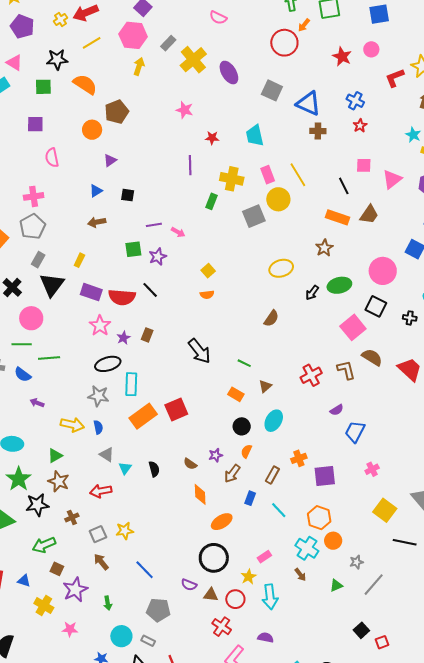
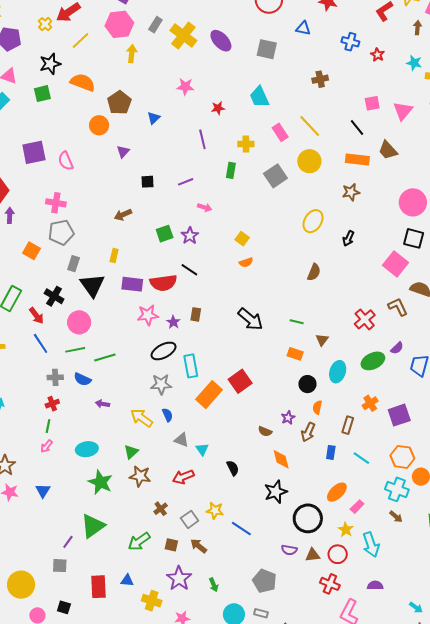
blue triangle: (309, 103) -> (303, 28), moved, size x0.6
purple square: (35, 124) -> (34, 152), moved, size x1.4
red star: (360, 126) -> (377, 55), moved
yellow cross: (232, 179) -> (246, 144), size x0.7
blue triangle: (96, 191) -> (154, 118), moved
pink cross: (34, 196) -> (56, 203), turned 30
yellow circle: (278, 199) -> (309, 161), moved
brown trapezoid: (369, 215) -> (388, 150), turned 115
purple line: (154, 225) -> (186, 182), moved
gray pentagon: (33, 227) -> (61, 232), turned 30
brown star: (324, 248) -> (351, 192), turned 30
yellow ellipse: (281, 268) -> (313, 221), turned -30
green ellipse: (339, 285) -> (373, 361), moved
pink star: (100, 326) -> (148, 315), turned -30
yellow arrow: (72, 425) -> (142, 418), turned -145
black semicircle: (154, 469) -> (233, 468), moved
black star: (37, 505) -> (276, 492), moved
orange ellipse: (222, 522) -> (337, 492), moved
yellow star: (125, 531) -> (215, 511), turned 30
brown square: (57, 569) -> (171, 545), moved
blue line: (145, 570) -> (241, 529), moved
gray pentagon: (158, 610) -> (264, 581), turned 30

